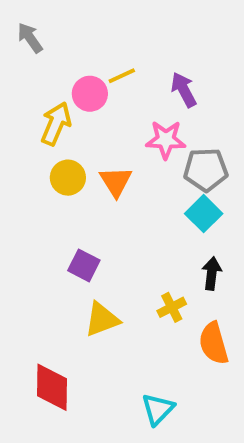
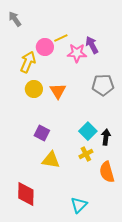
pink star: (166, 140) -> (77, 53), moved
cyan square: (204, 214) -> (88, 131), moved
yellow triangle: (102, 319) -> (51, 160), turned 30

